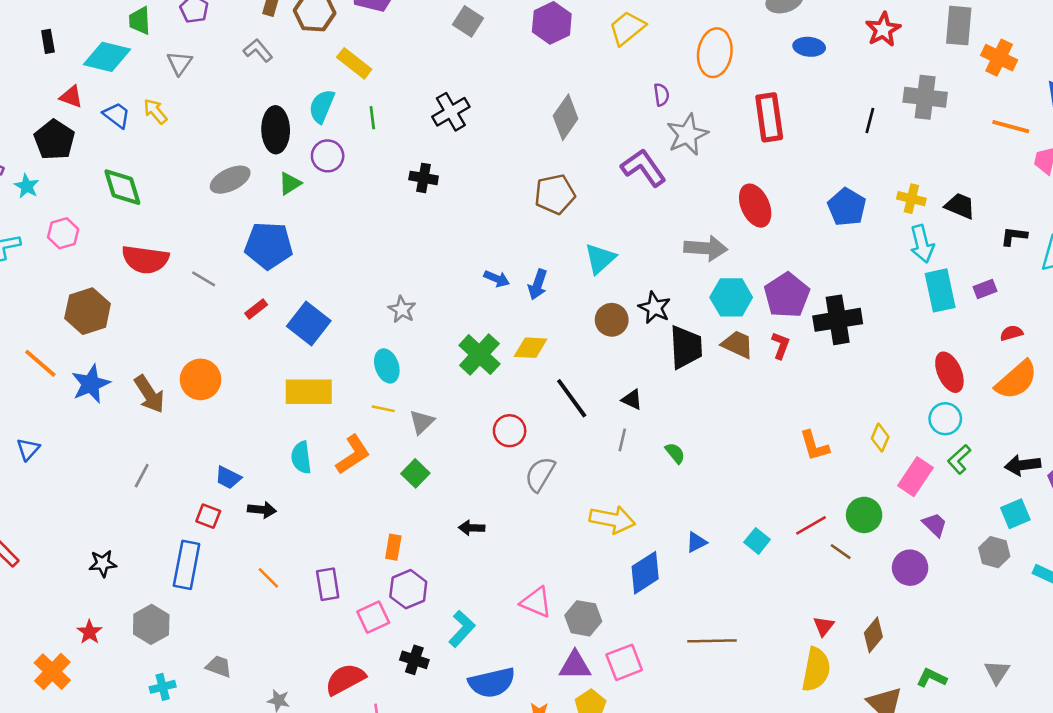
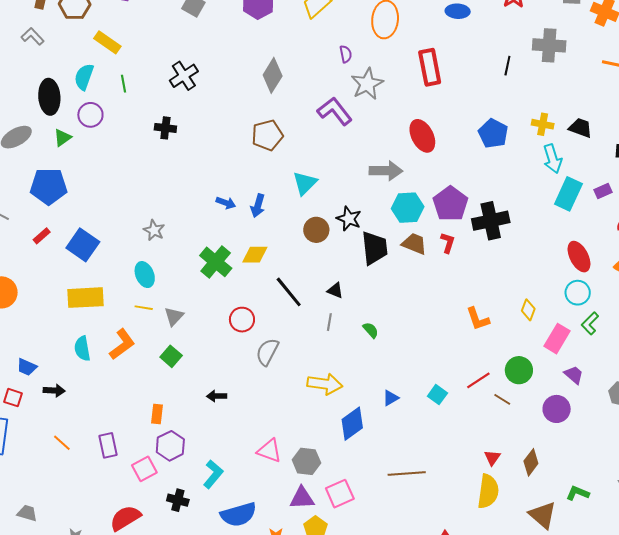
cyan rectangle: (940, 290) -> (568, 194), turned 40

